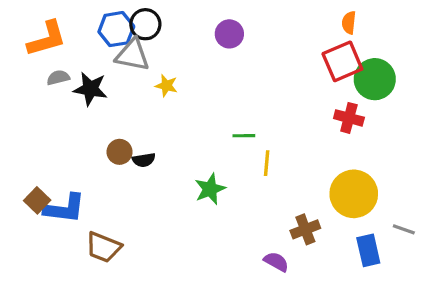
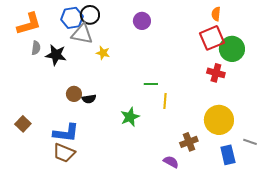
gray semicircle: (58, 78) -> (36, 48), turned 112
blue L-shape: (65, 208) -> (66, 133), moved

